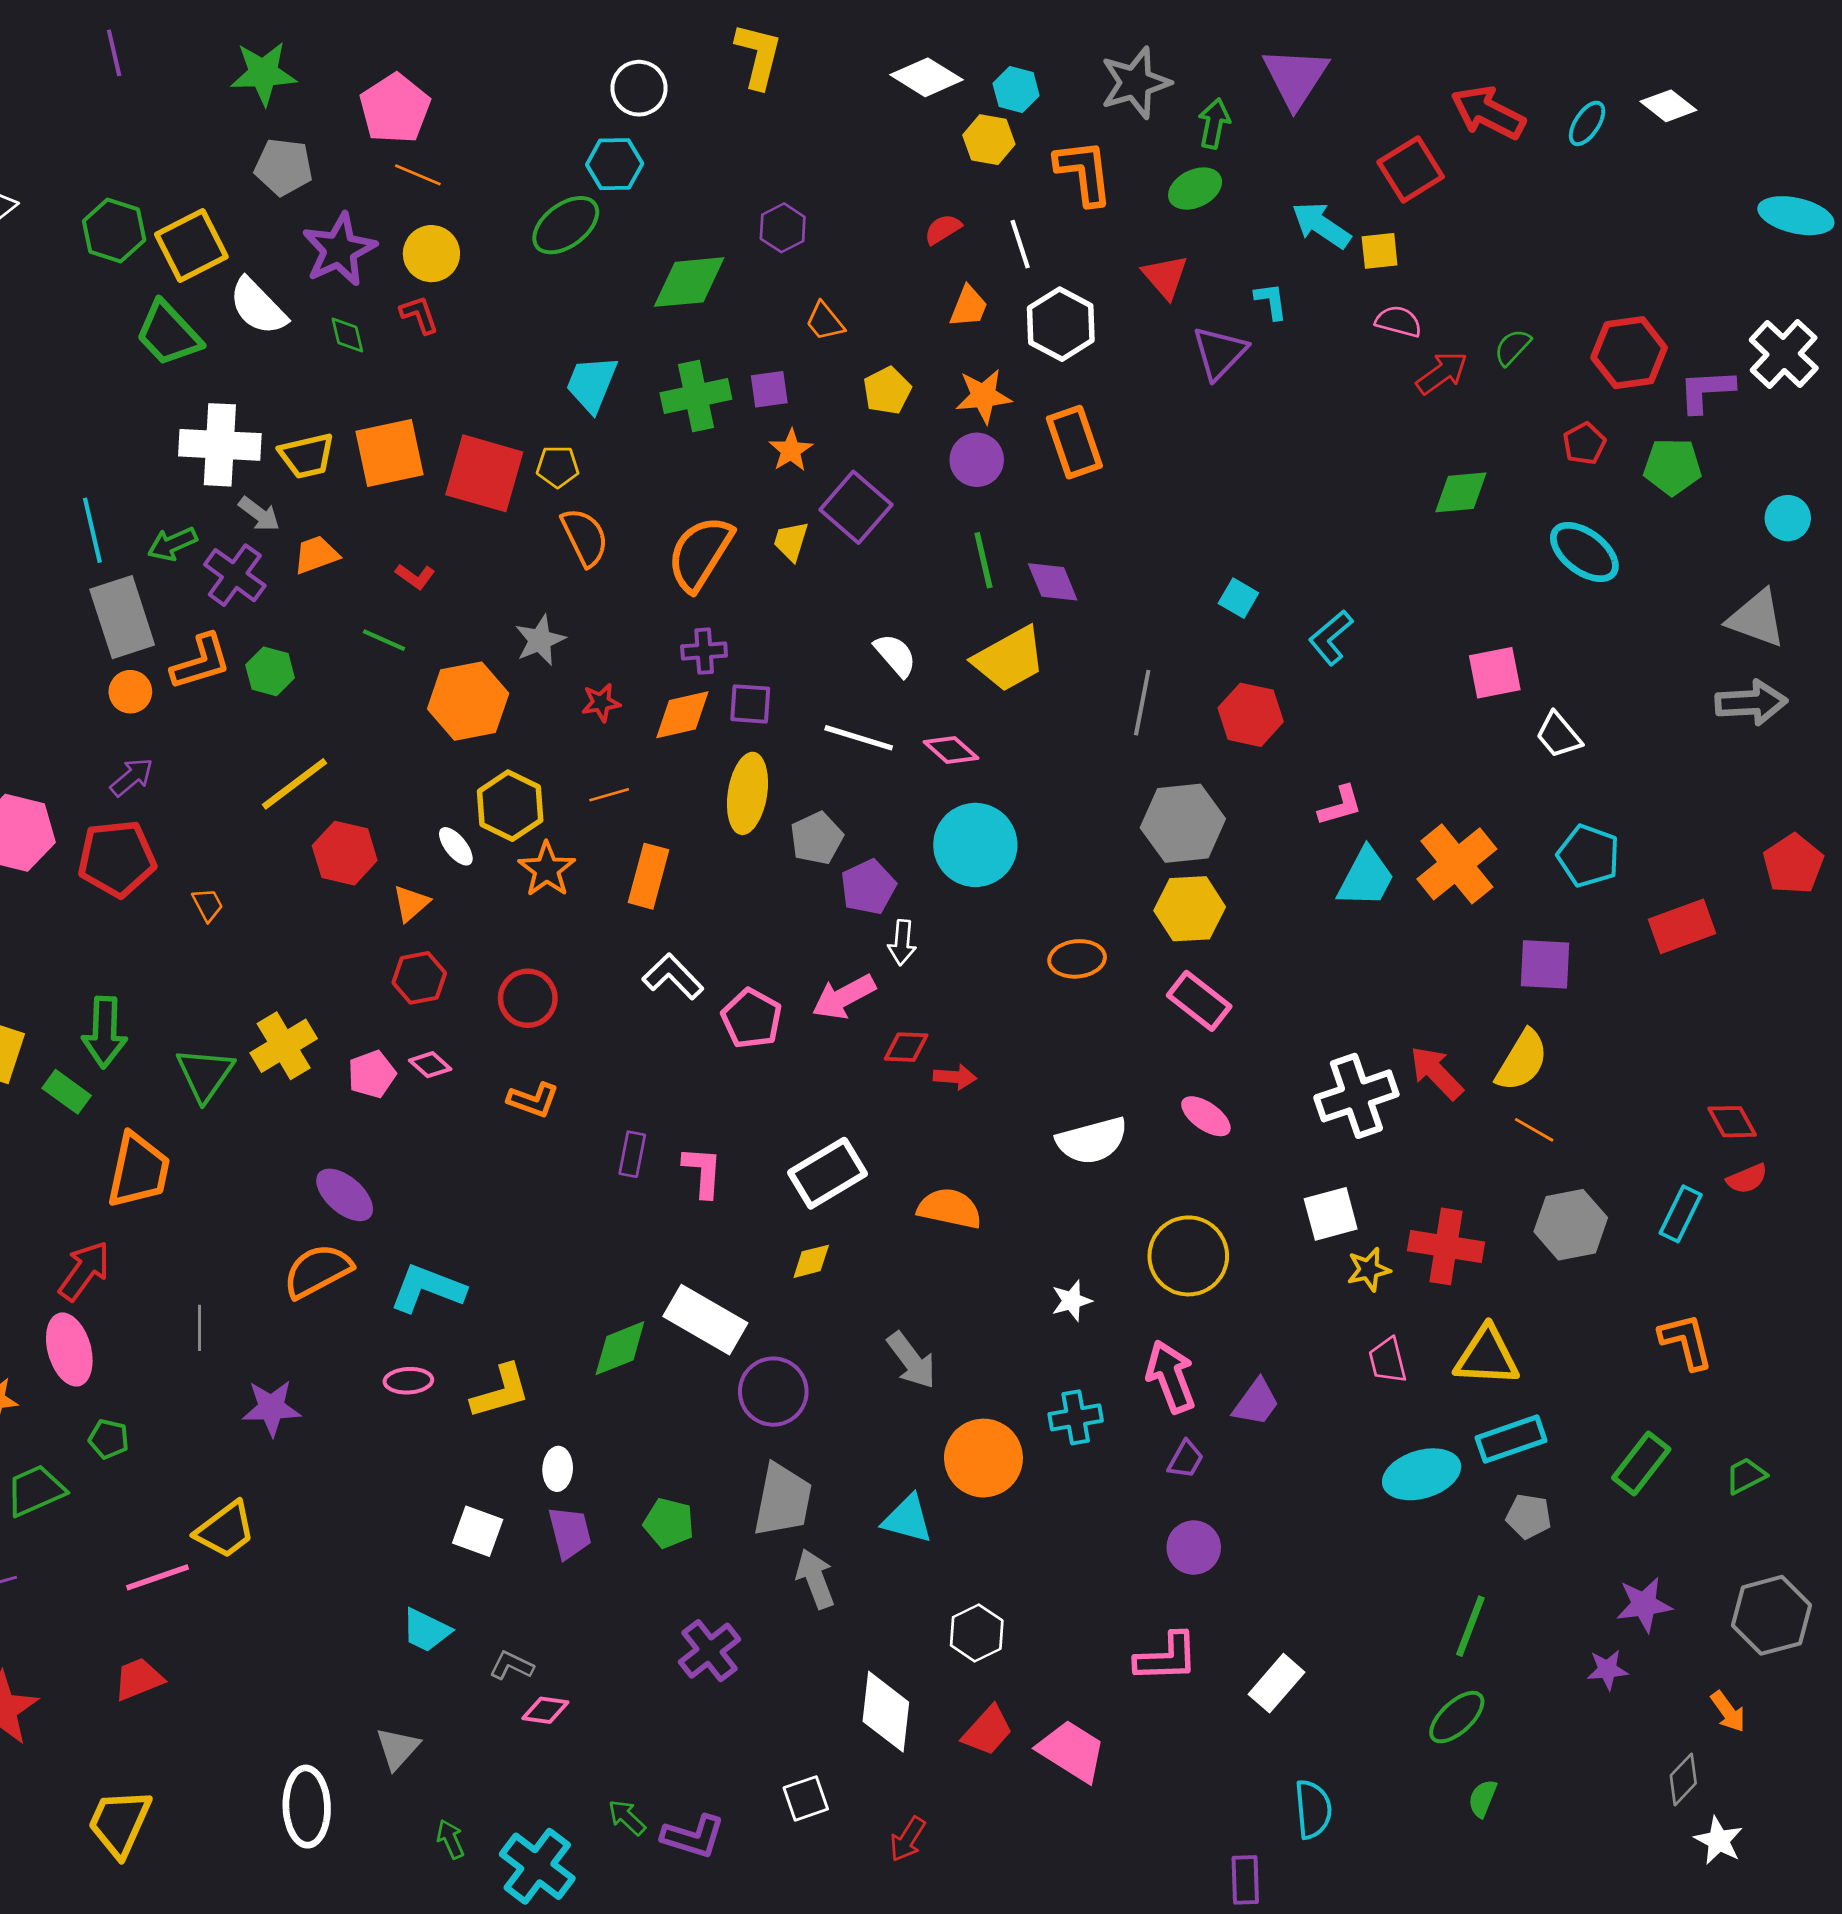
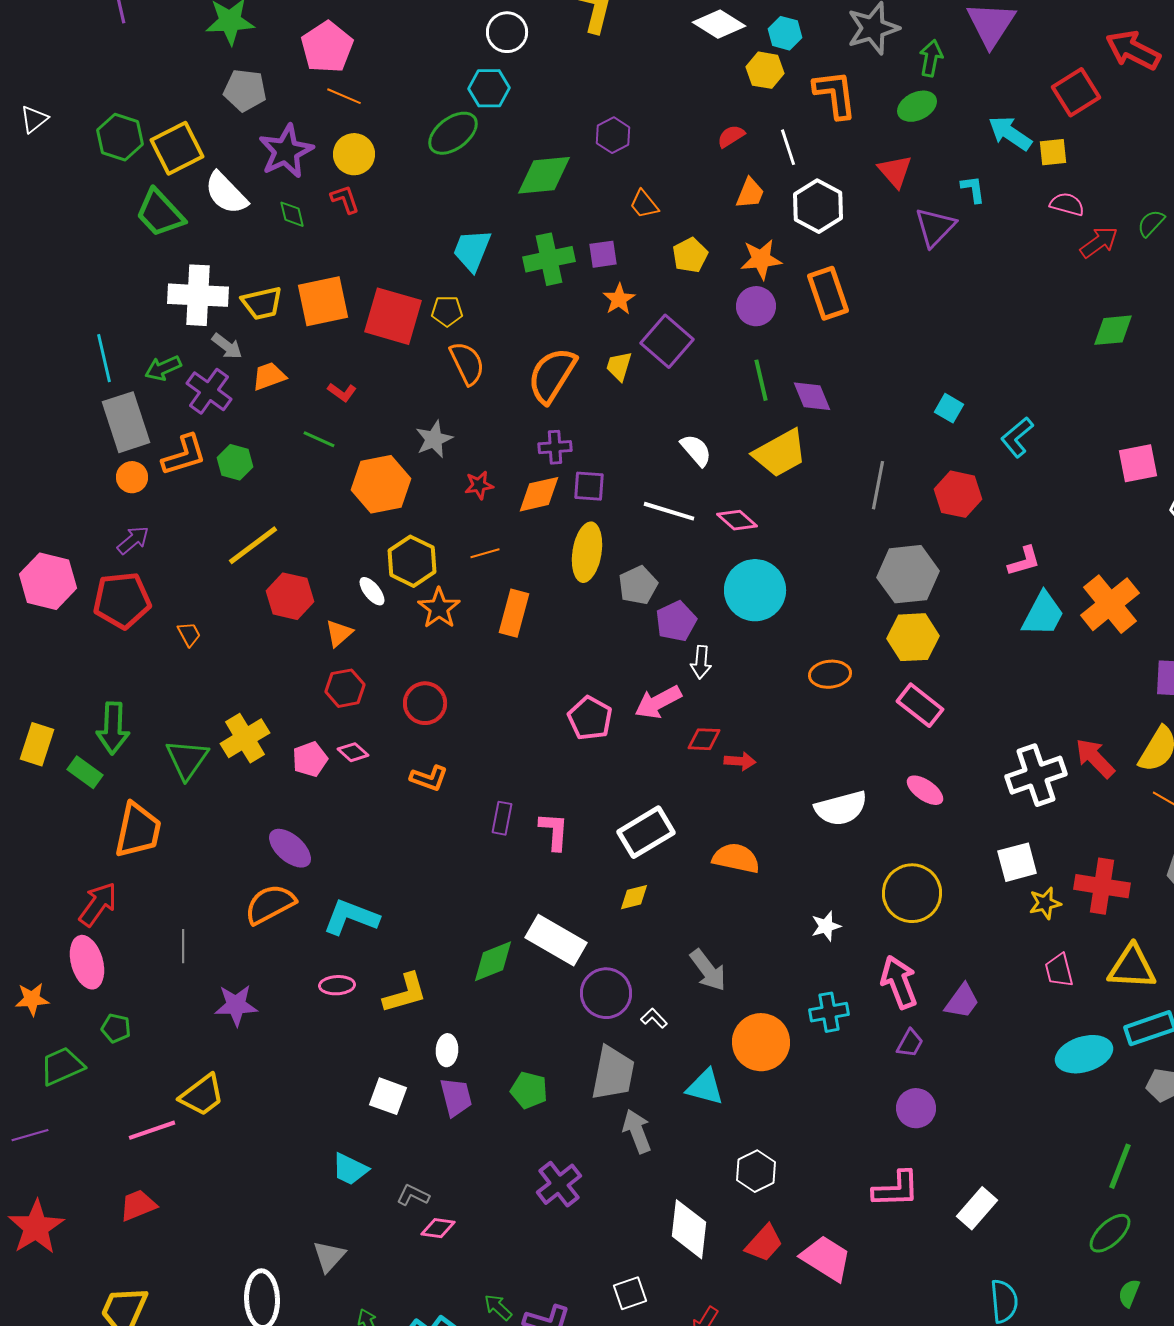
white L-shape: (673, 977) -> (654, 1018), moved, size x0.6

